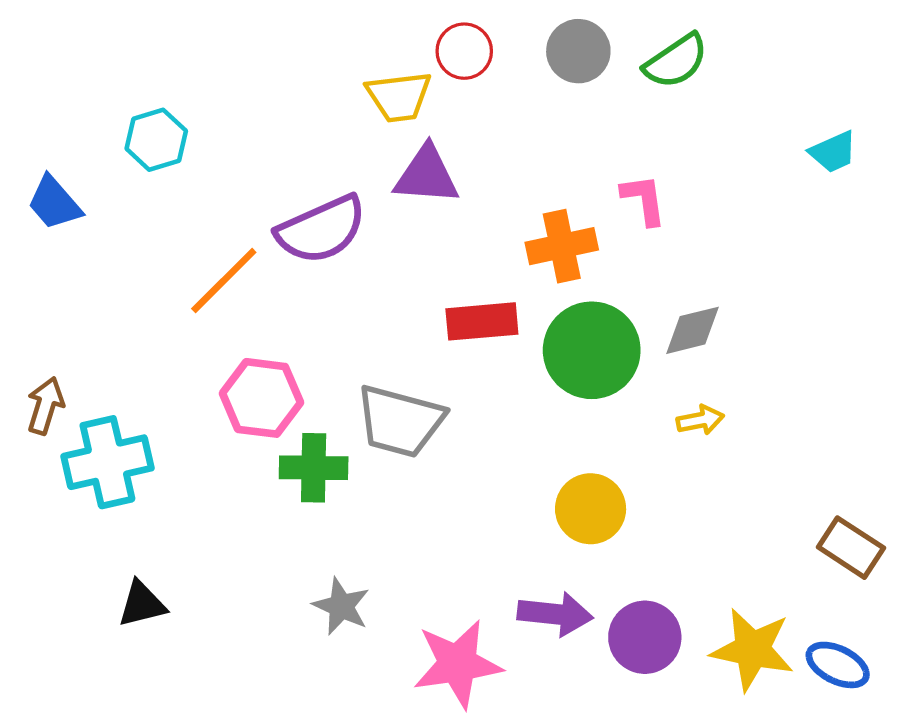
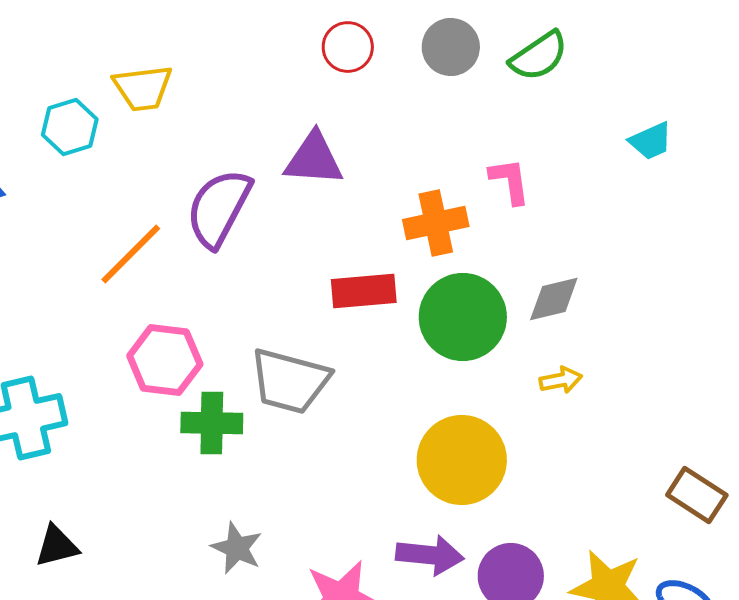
yellow trapezoid: (399, 97) -> (143, 88), moved
cyan trapezoid: (833, 152) -> (651, 141), moved
purple semicircle: (321, 230) -> (219, 208), turned 142
yellow circle: (591, 509) -> (462, 460), size x1.4

